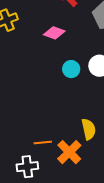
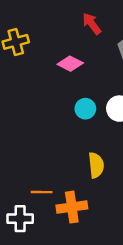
yellow semicircle: (89, 129) -> (96, 165), moved
orange cross: (69, 152) -> (72, 207), turned 30

